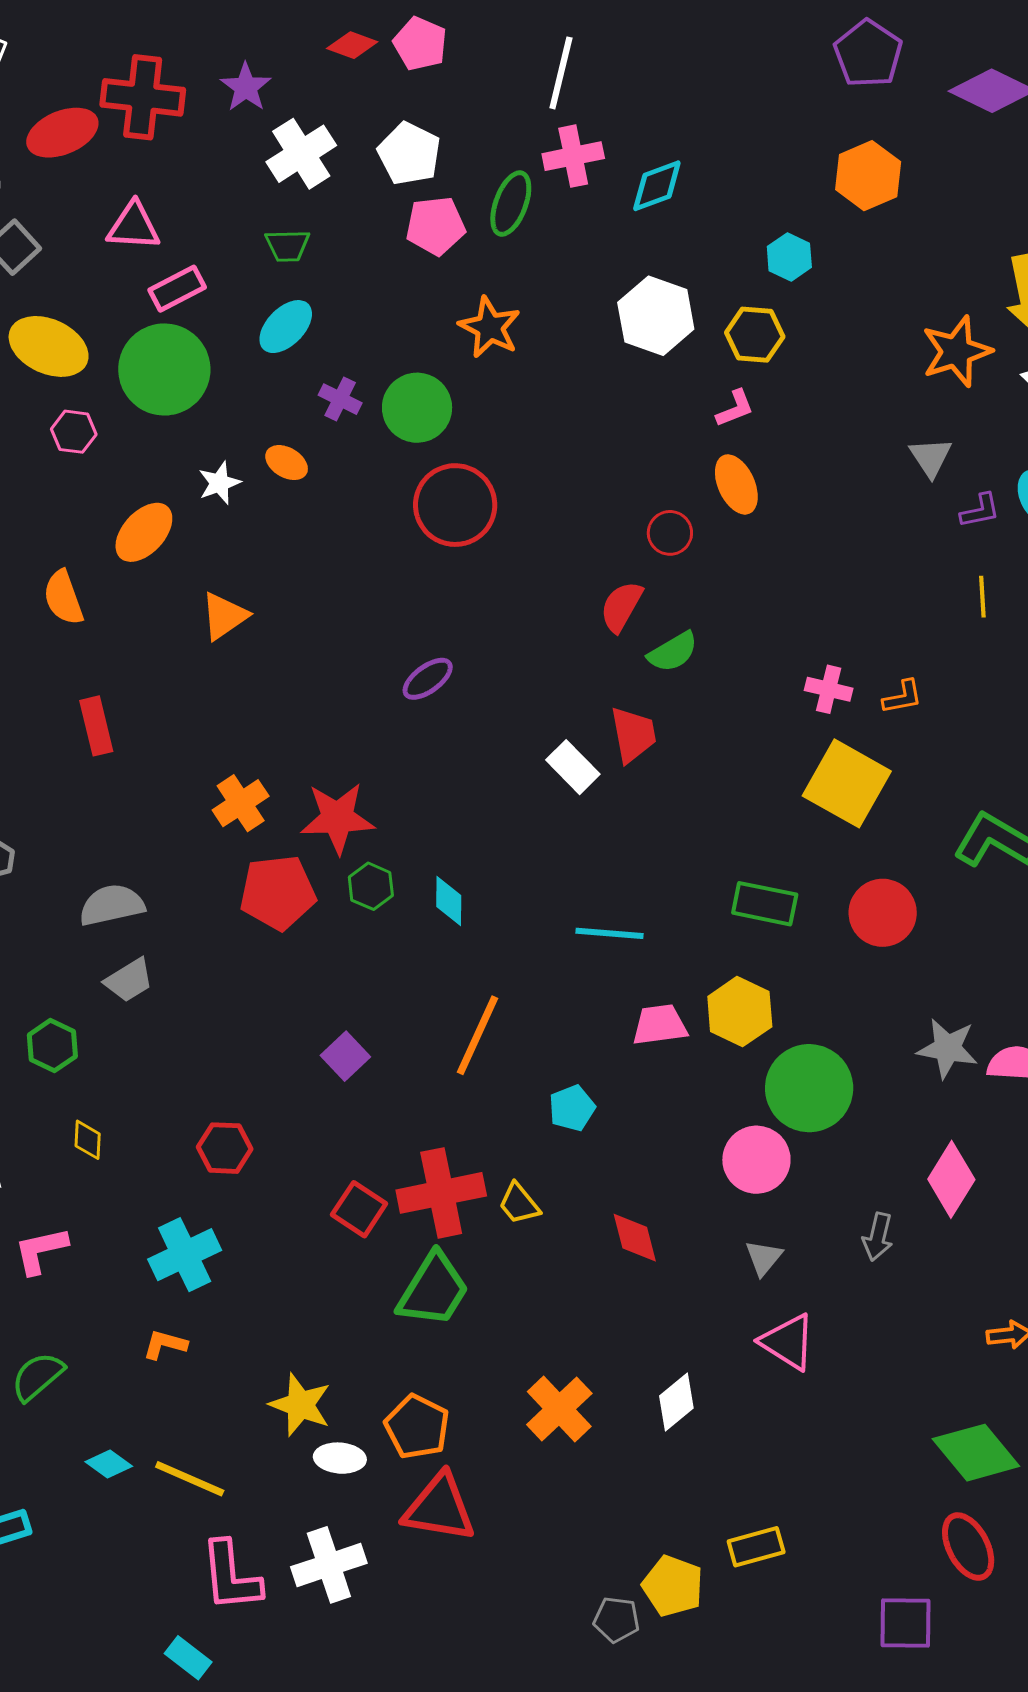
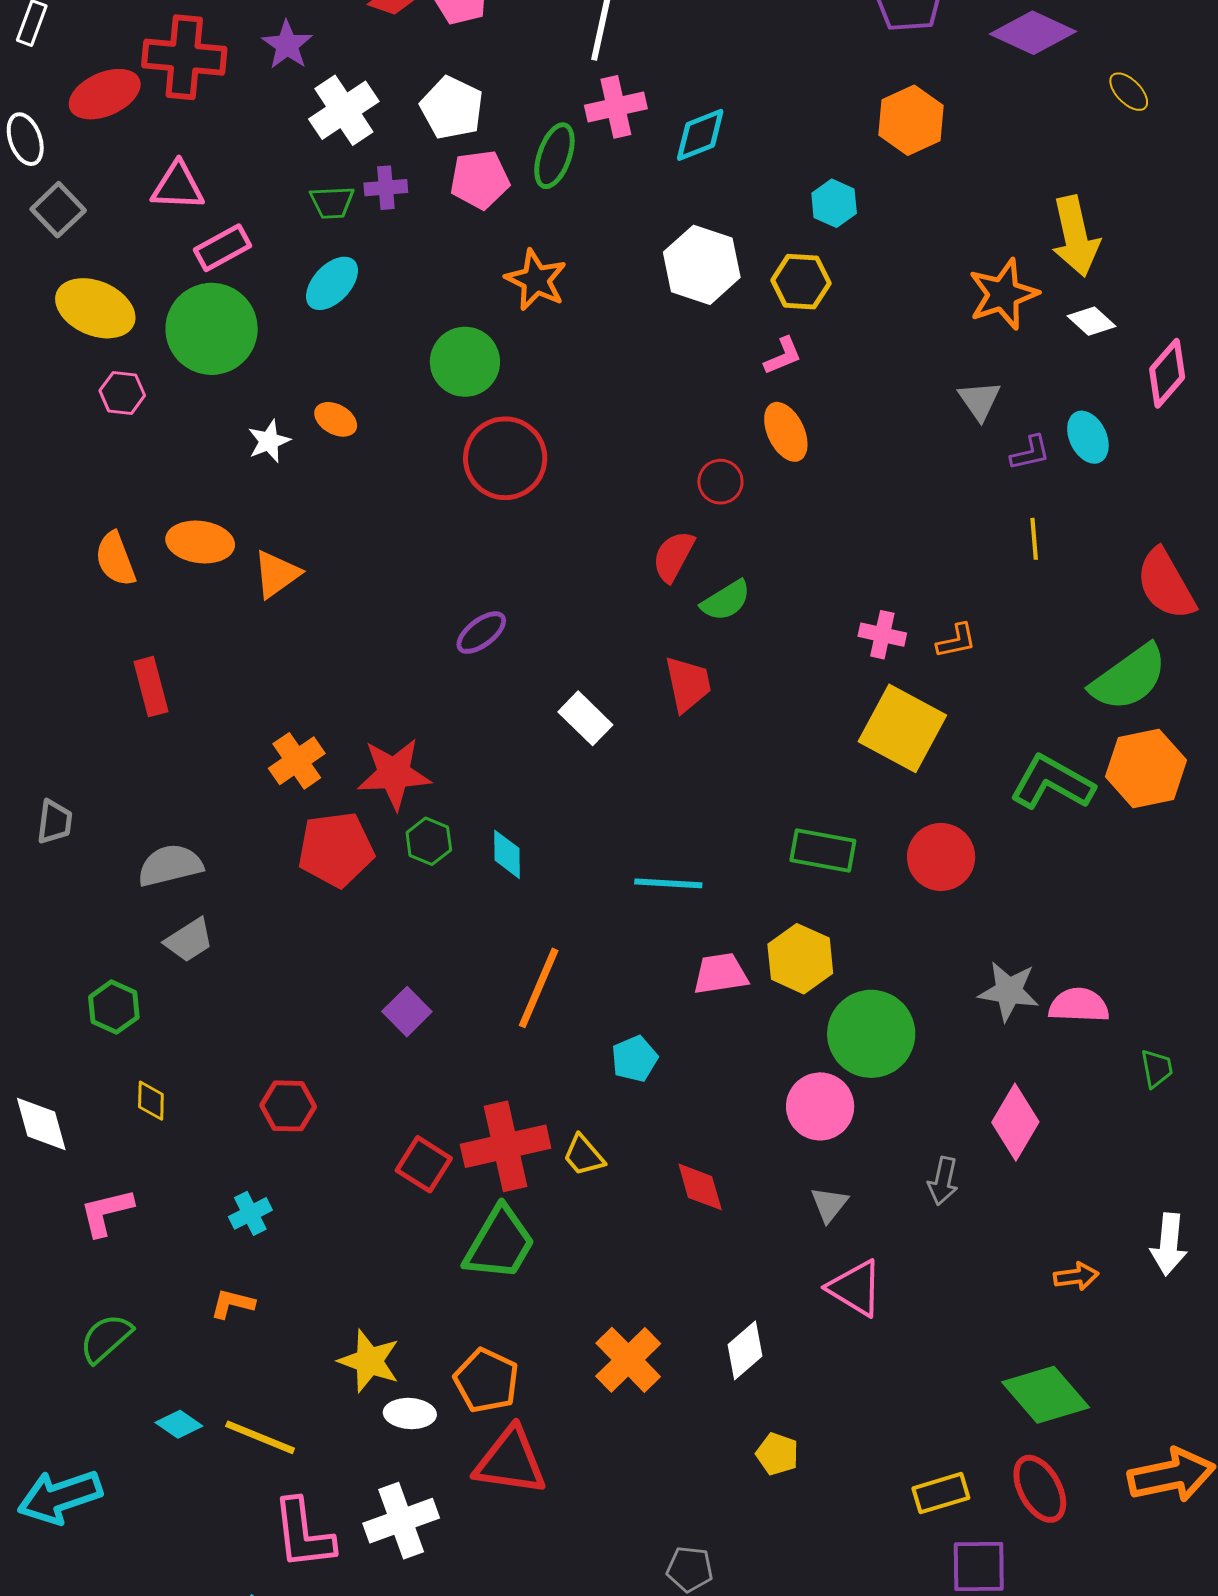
purple cross: (340, 399) -> (386, 188), moved, turned -30
orange ellipse: (144, 532) -> (200, 542), moved, turned 56
white rectangle: (573, 767) -> (585, 718), moved
cyan cross: (185, 1255) -> (250, 1213), size x0.6
yellow rectangle: (756, 1547) -> (941, 1493), moved
yellow pentagon: (673, 1586) -> (777, 1454), moved, size x0.7

